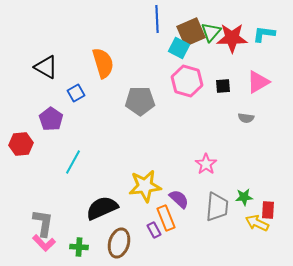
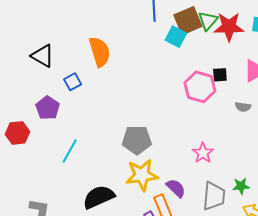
pink hexagon: (187, 81) -> (200, 87), moved
gray pentagon: (140, 101) -> (137, 140), moved

